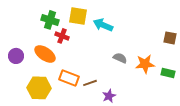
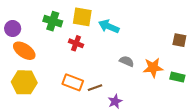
red cross: (62, 36) -> (76, 43), moved
orange ellipse: (45, 54) -> (24, 51), moved
purple circle: (16, 56) -> (13, 29), moved
yellow hexagon: (39, 88) -> (24, 82), moved

